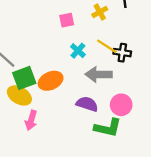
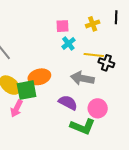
yellow line: (107, 46) -> (94, 55), turned -36
cyan cross: (78, 51) -> (68, 43), moved
green square: (24, 78) -> (27, 90), moved

